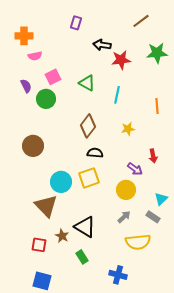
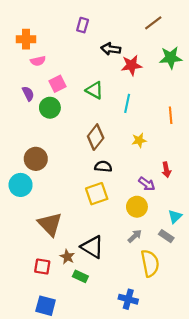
cyan circle: (61, 182) -> (21, 185), moved
yellow semicircle: (138, 242) -> (150, 263), turned -95
green rectangle: (82, 257) -> (80, 276), moved, turned -32

